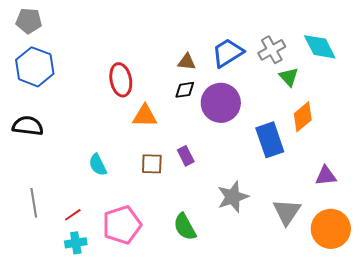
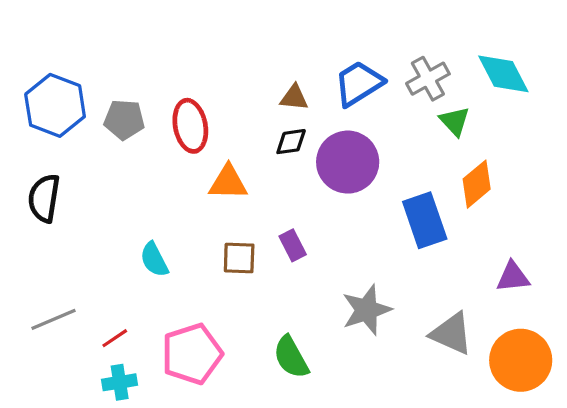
gray pentagon: (29, 21) -> (124, 120), moved
black semicircle: (28, 126) -> (44, 198), turned -88
gray line: (34, 203) -> (53, 319), turned 76
gray triangle: (287, 212) -> (451, 333), turned -40

